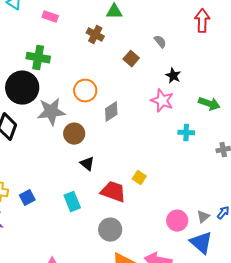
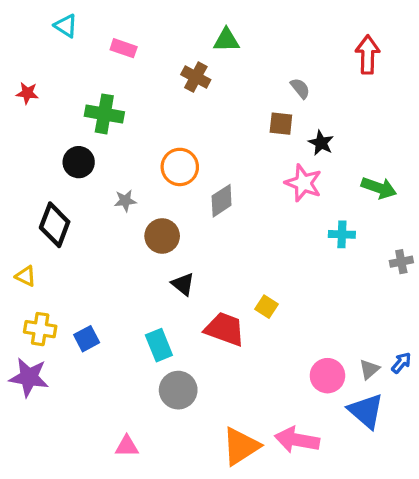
brown square: (131, 59) -> (281, 124), moved, turned -35
black circle: (22, 88) -> (79, 162), size x0.6
gray star: (51, 112) -> (125, 201), size x0.5
gray circle: (110, 230) -> (178, 390), moved

